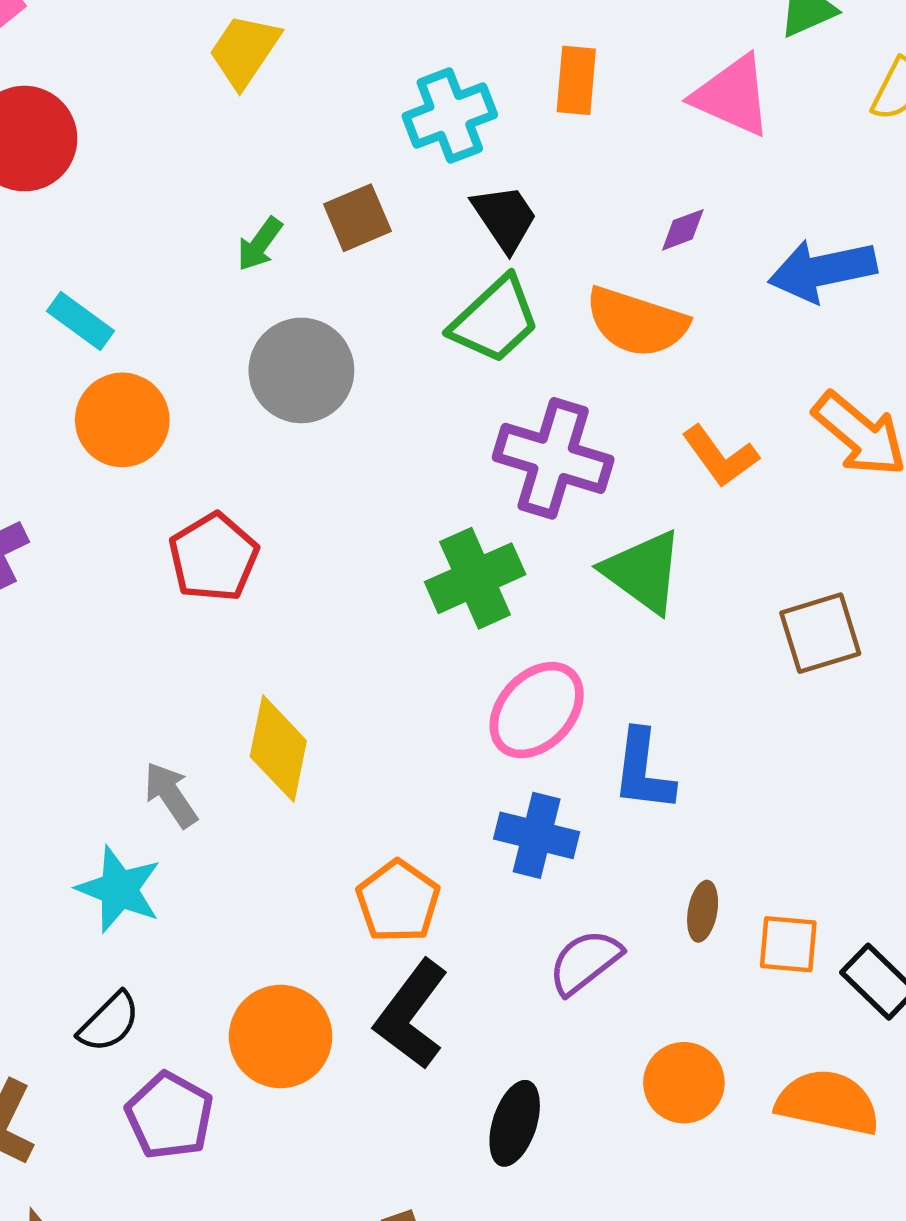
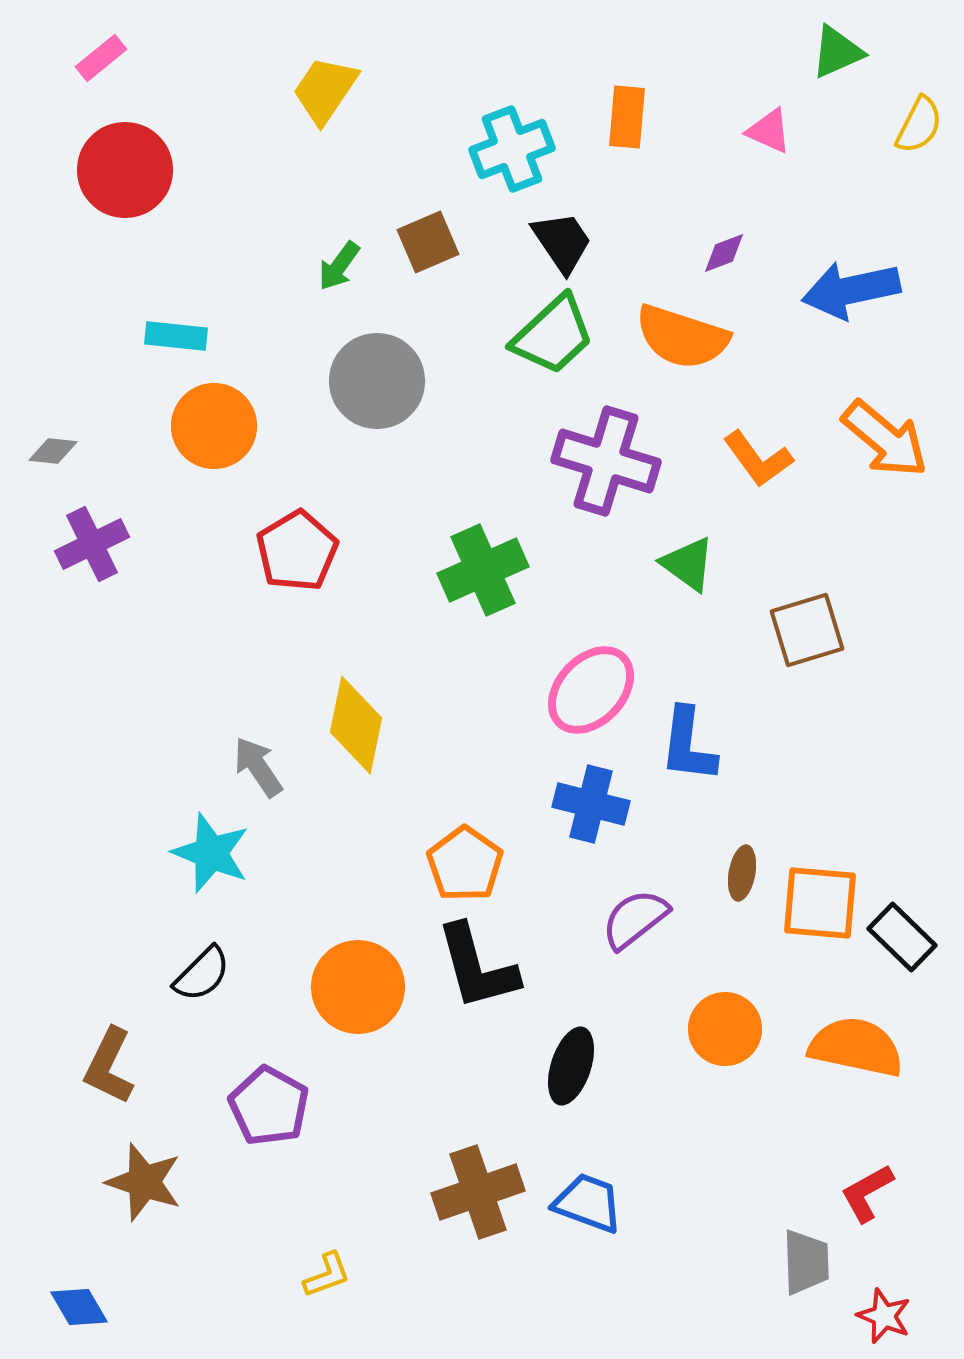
pink triangle: (732, 96) -> (769, 131), size x0.6
cyan rectangle: (80, 321) -> (176, 336), turned -30
green triangle: (643, 572) -> (688, 564), size x0.7
green cross: (475, 578) -> (483, 570), moved
brown square: (820, 633) -> (807, 630), moved
orange square: (788, 944) -> (820, 903), size x1.4
black L-shape: (411, 1015) -> (477, 967), turned -52
purple pentagon: (170, 1116) -> (269, 1106), moved

